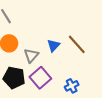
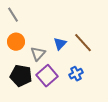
blue cross: (72, 86) -> (76, 74), moved

